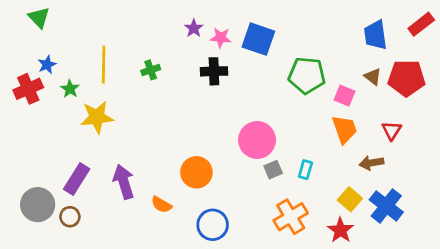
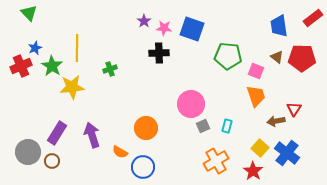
green cross: (151, 70) -> (110, 69), moved
green star: (70, 89) -> (52, 66), size x1.5
red triangle: (392, 131) -> (294, 109), moved
blue circle: (213, 225) -> (143, 167), moved

